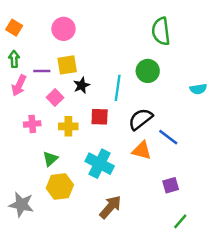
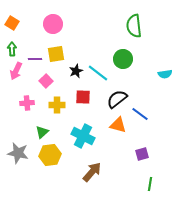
black star: (82, 85) -> (76, 71), moved
cyan line: (118, 88) -> (98, 73), turned -60
gray star: (21, 205) -> (18, 153), moved
green line: (180, 221) -> (150, 184), turned -32

